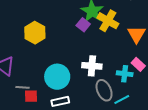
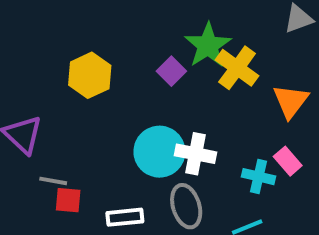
purple square: (83, 25) -> (171, 71), moved
cyan circle: (57, 77) -> (159, 152), moved
gray ellipse: (104, 90) -> (186, 206), moved

